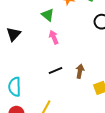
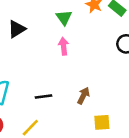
black line: (55, 70) -> (43, 97), moved

